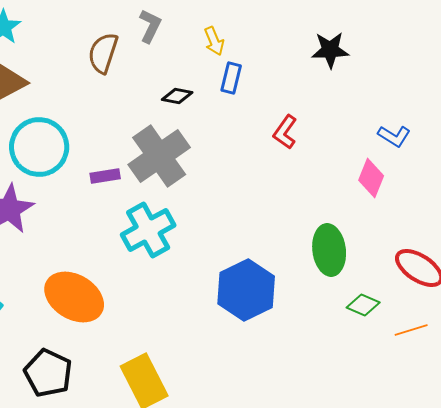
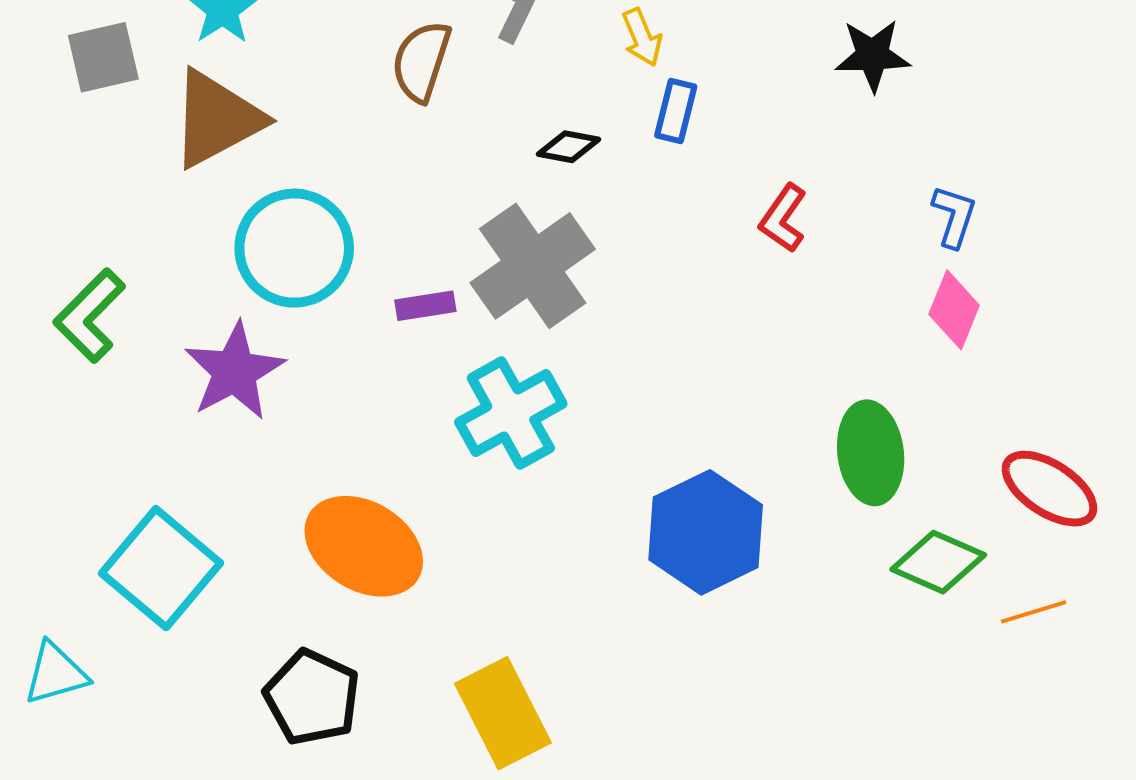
blue L-shape: (394, 136) -> (954, 216), moved, turned -104
green diamond: (363, 305) -> (938, 562), size x1.4

